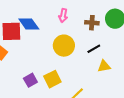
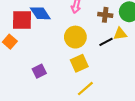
yellow triangle: (104, 66) -> (120, 34), moved
yellow square: (52, 79) -> (79, 63), moved

